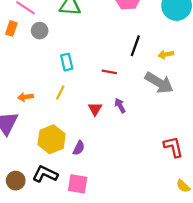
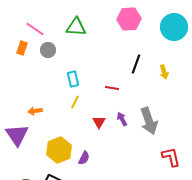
yellow arrow: (166, 54) -> (164, 72), turned -96
gray arrow: (159, 83) -> (149, 121), moved, turned 40
yellow line: (60, 93) -> (75, 102), moved

